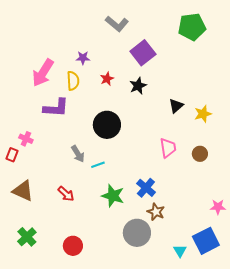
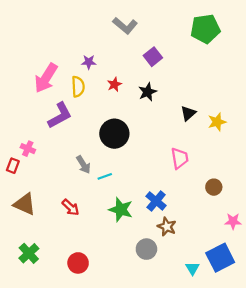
purple square: (143, 53) -> (153, 57), size x0.7
purple L-shape: (56, 108) -> (60, 115), turned -32
brown circle: (200, 154) -> (214, 187), moved
gray circle: (137, 233) -> (146, 249), size x0.7

